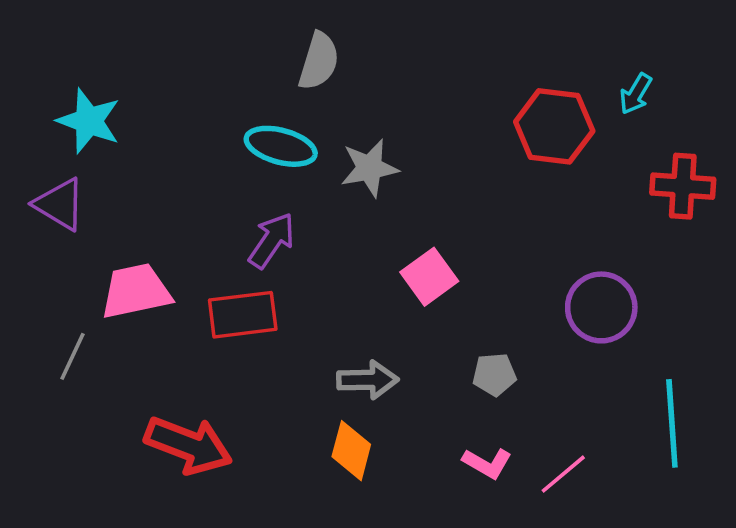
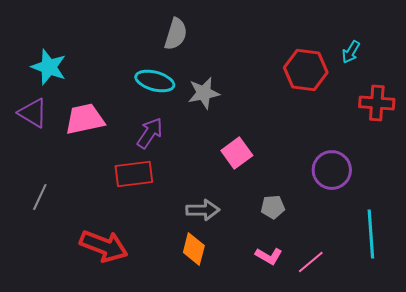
pink trapezoid: (136, 291) -> (85, 119), moved

